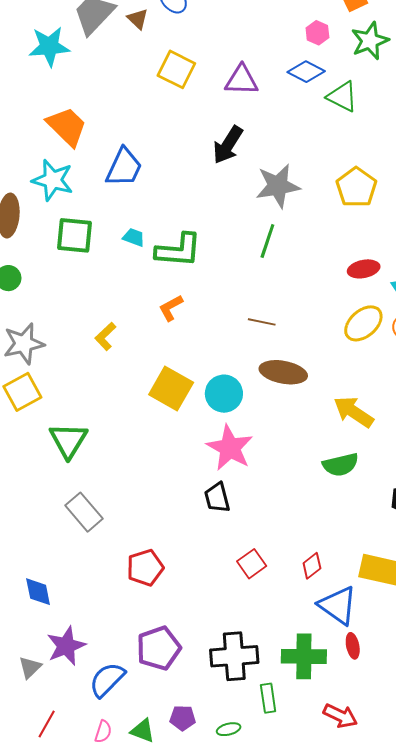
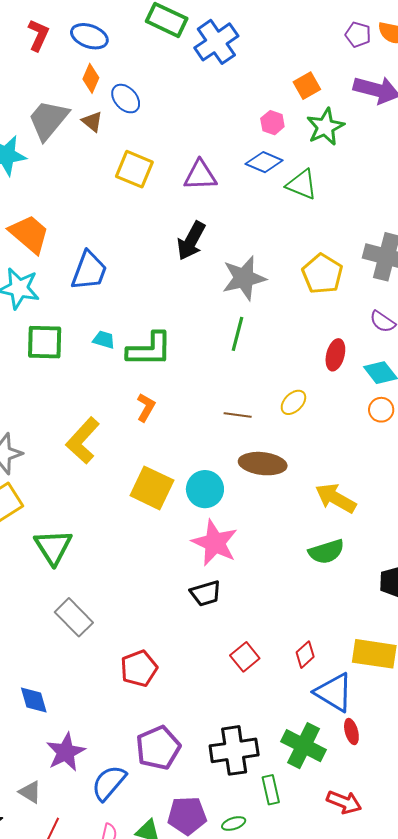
red ellipse: (364, 269) -> (335, 355), turned -60
orange L-shape: (171, 308) -> (146, 407), turned 152
yellow ellipse: (363, 323) -> (293, 402), moved, size x0.7
yellow L-shape: (105, 336) -> (83, 441), size x1.6
black trapezoid: (217, 498) -> (206, 593), turned -88
green cross: (304, 656) -> (304, 746), turned 30
gray triangle: (30, 667) -> (30, 792), moved, turned -40
purple pentagon: (183, 718) -> (187, 816), size x1.5

